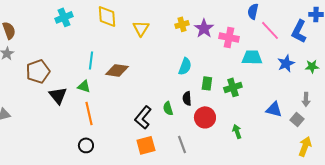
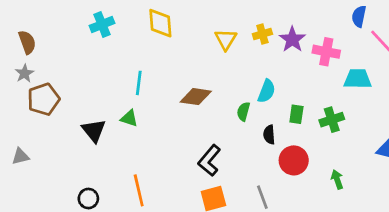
yellow triangle: (141, 28) -> (226, 39), moved
brown diamond: (117, 70) -> (196, 97), moved
brown pentagon: (38, 71) -> (44, 99), moved
green semicircle: (168, 108) -> (243, 111), moved, turned 32
orange line: (89, 113) -> (139, 190), moved
black circle: (86, 145) -> (88, 199), moved

